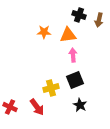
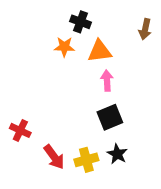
black cross: (79, 15) -> (80, 22), moved
yellow cross: (51, 88) -> (86, 160), moved
red cross: (10, 107) -> (20, 130), moved

